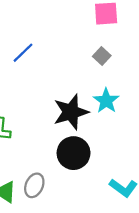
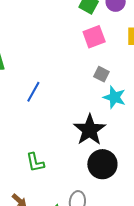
cyan star: (106, 101) -> (114, 97), moved

